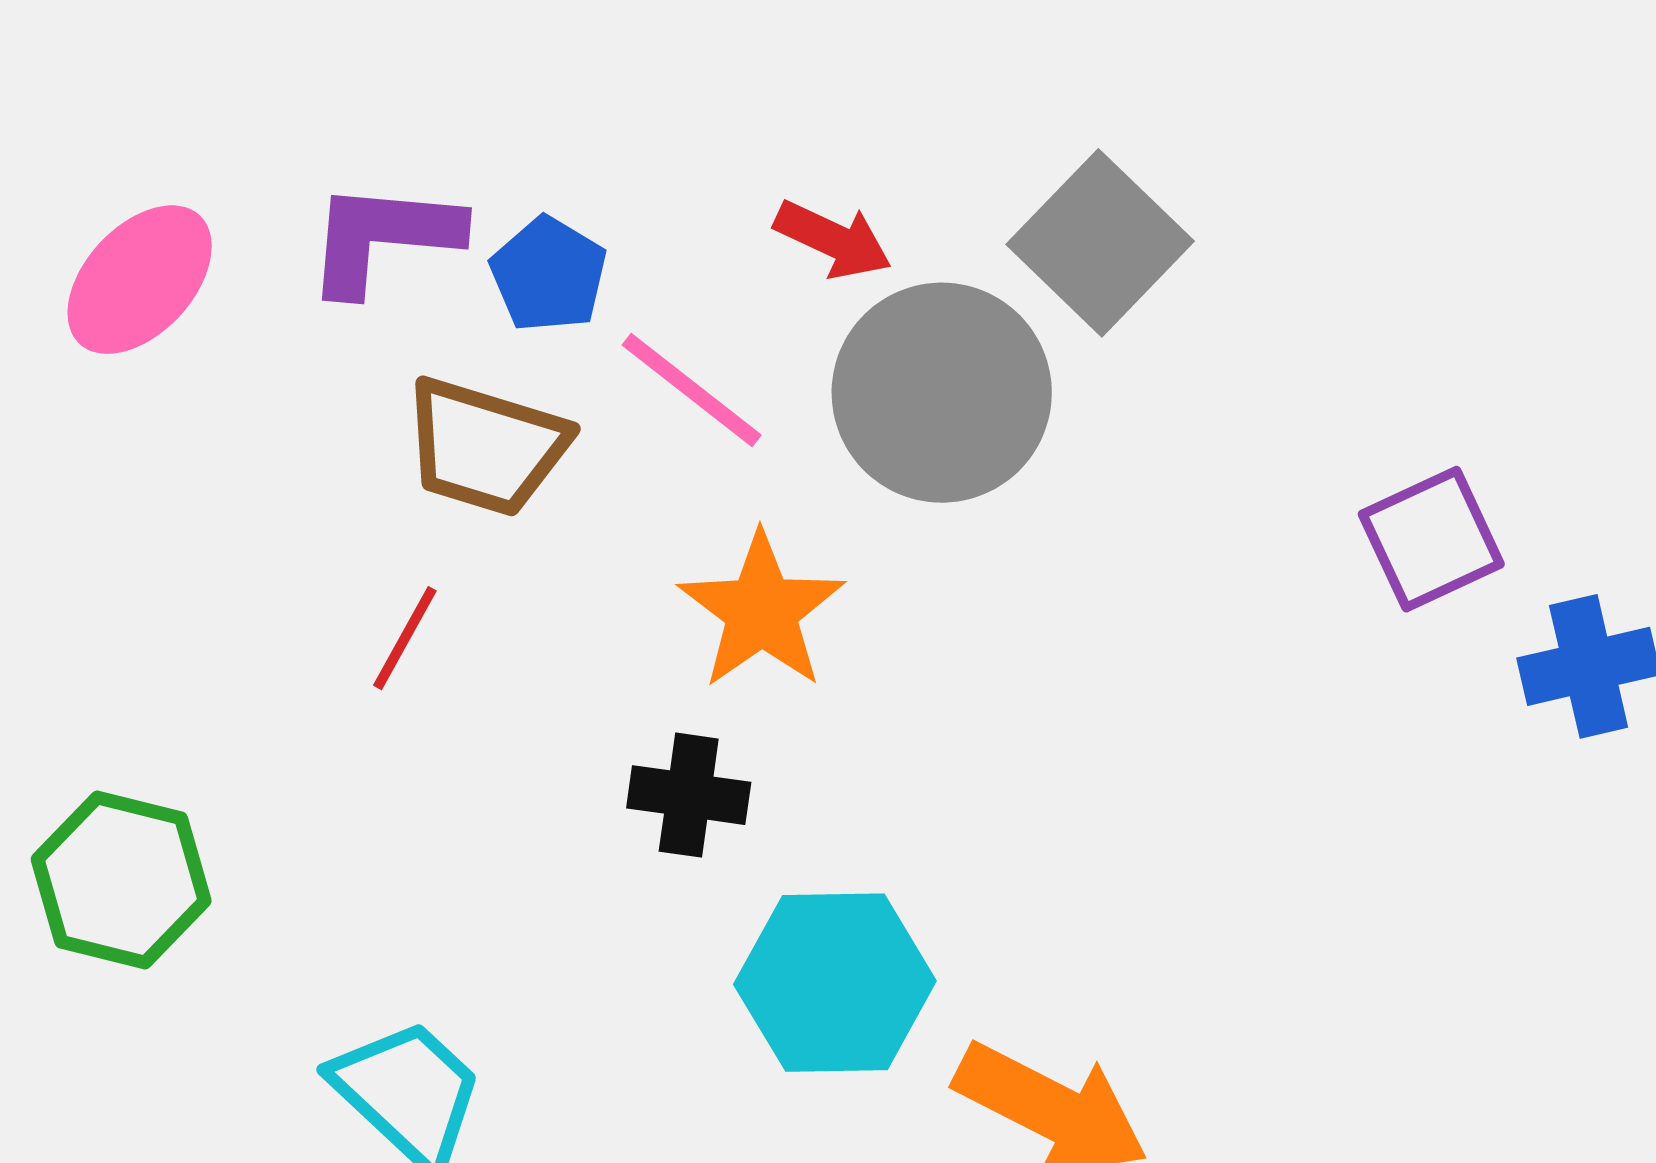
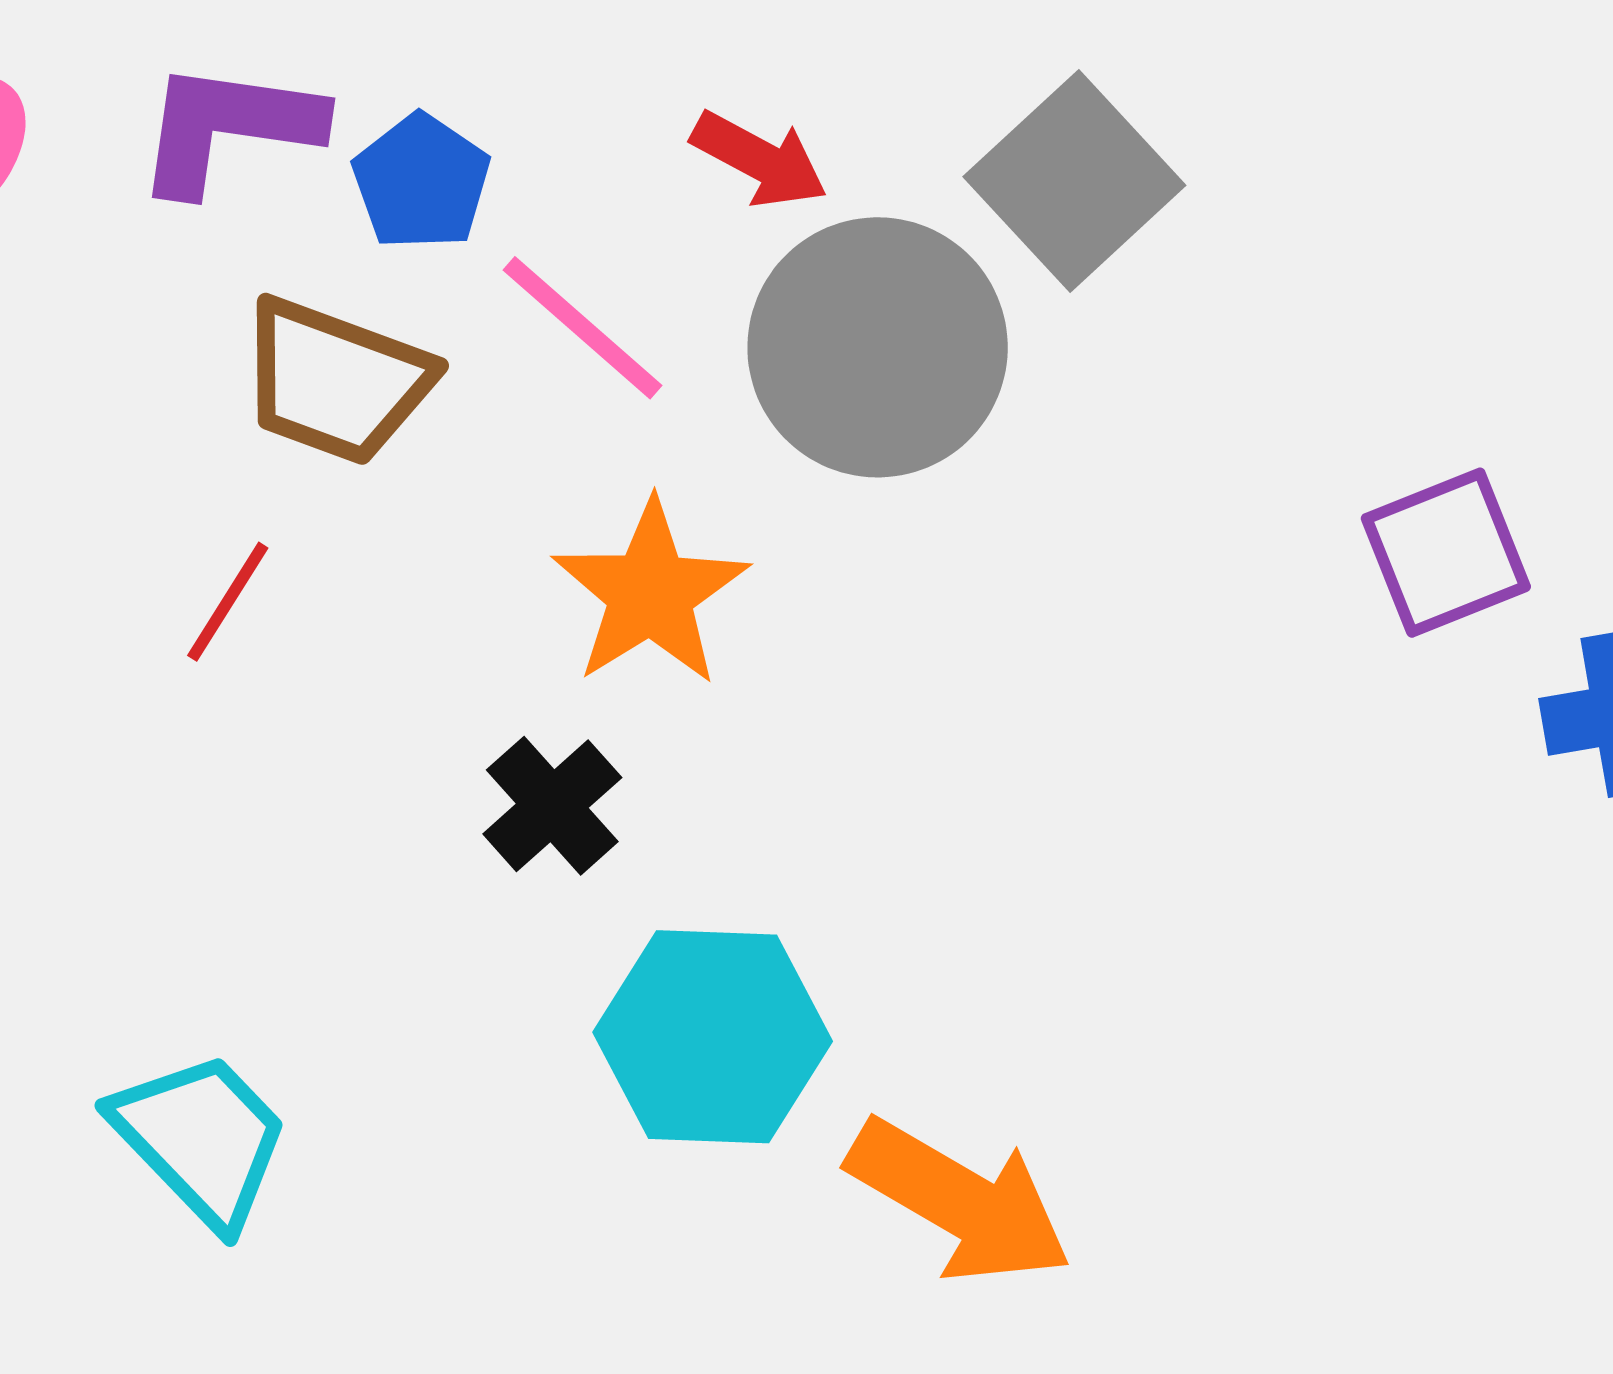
black cross: (689, 795) -> (552, 806), turned 37

